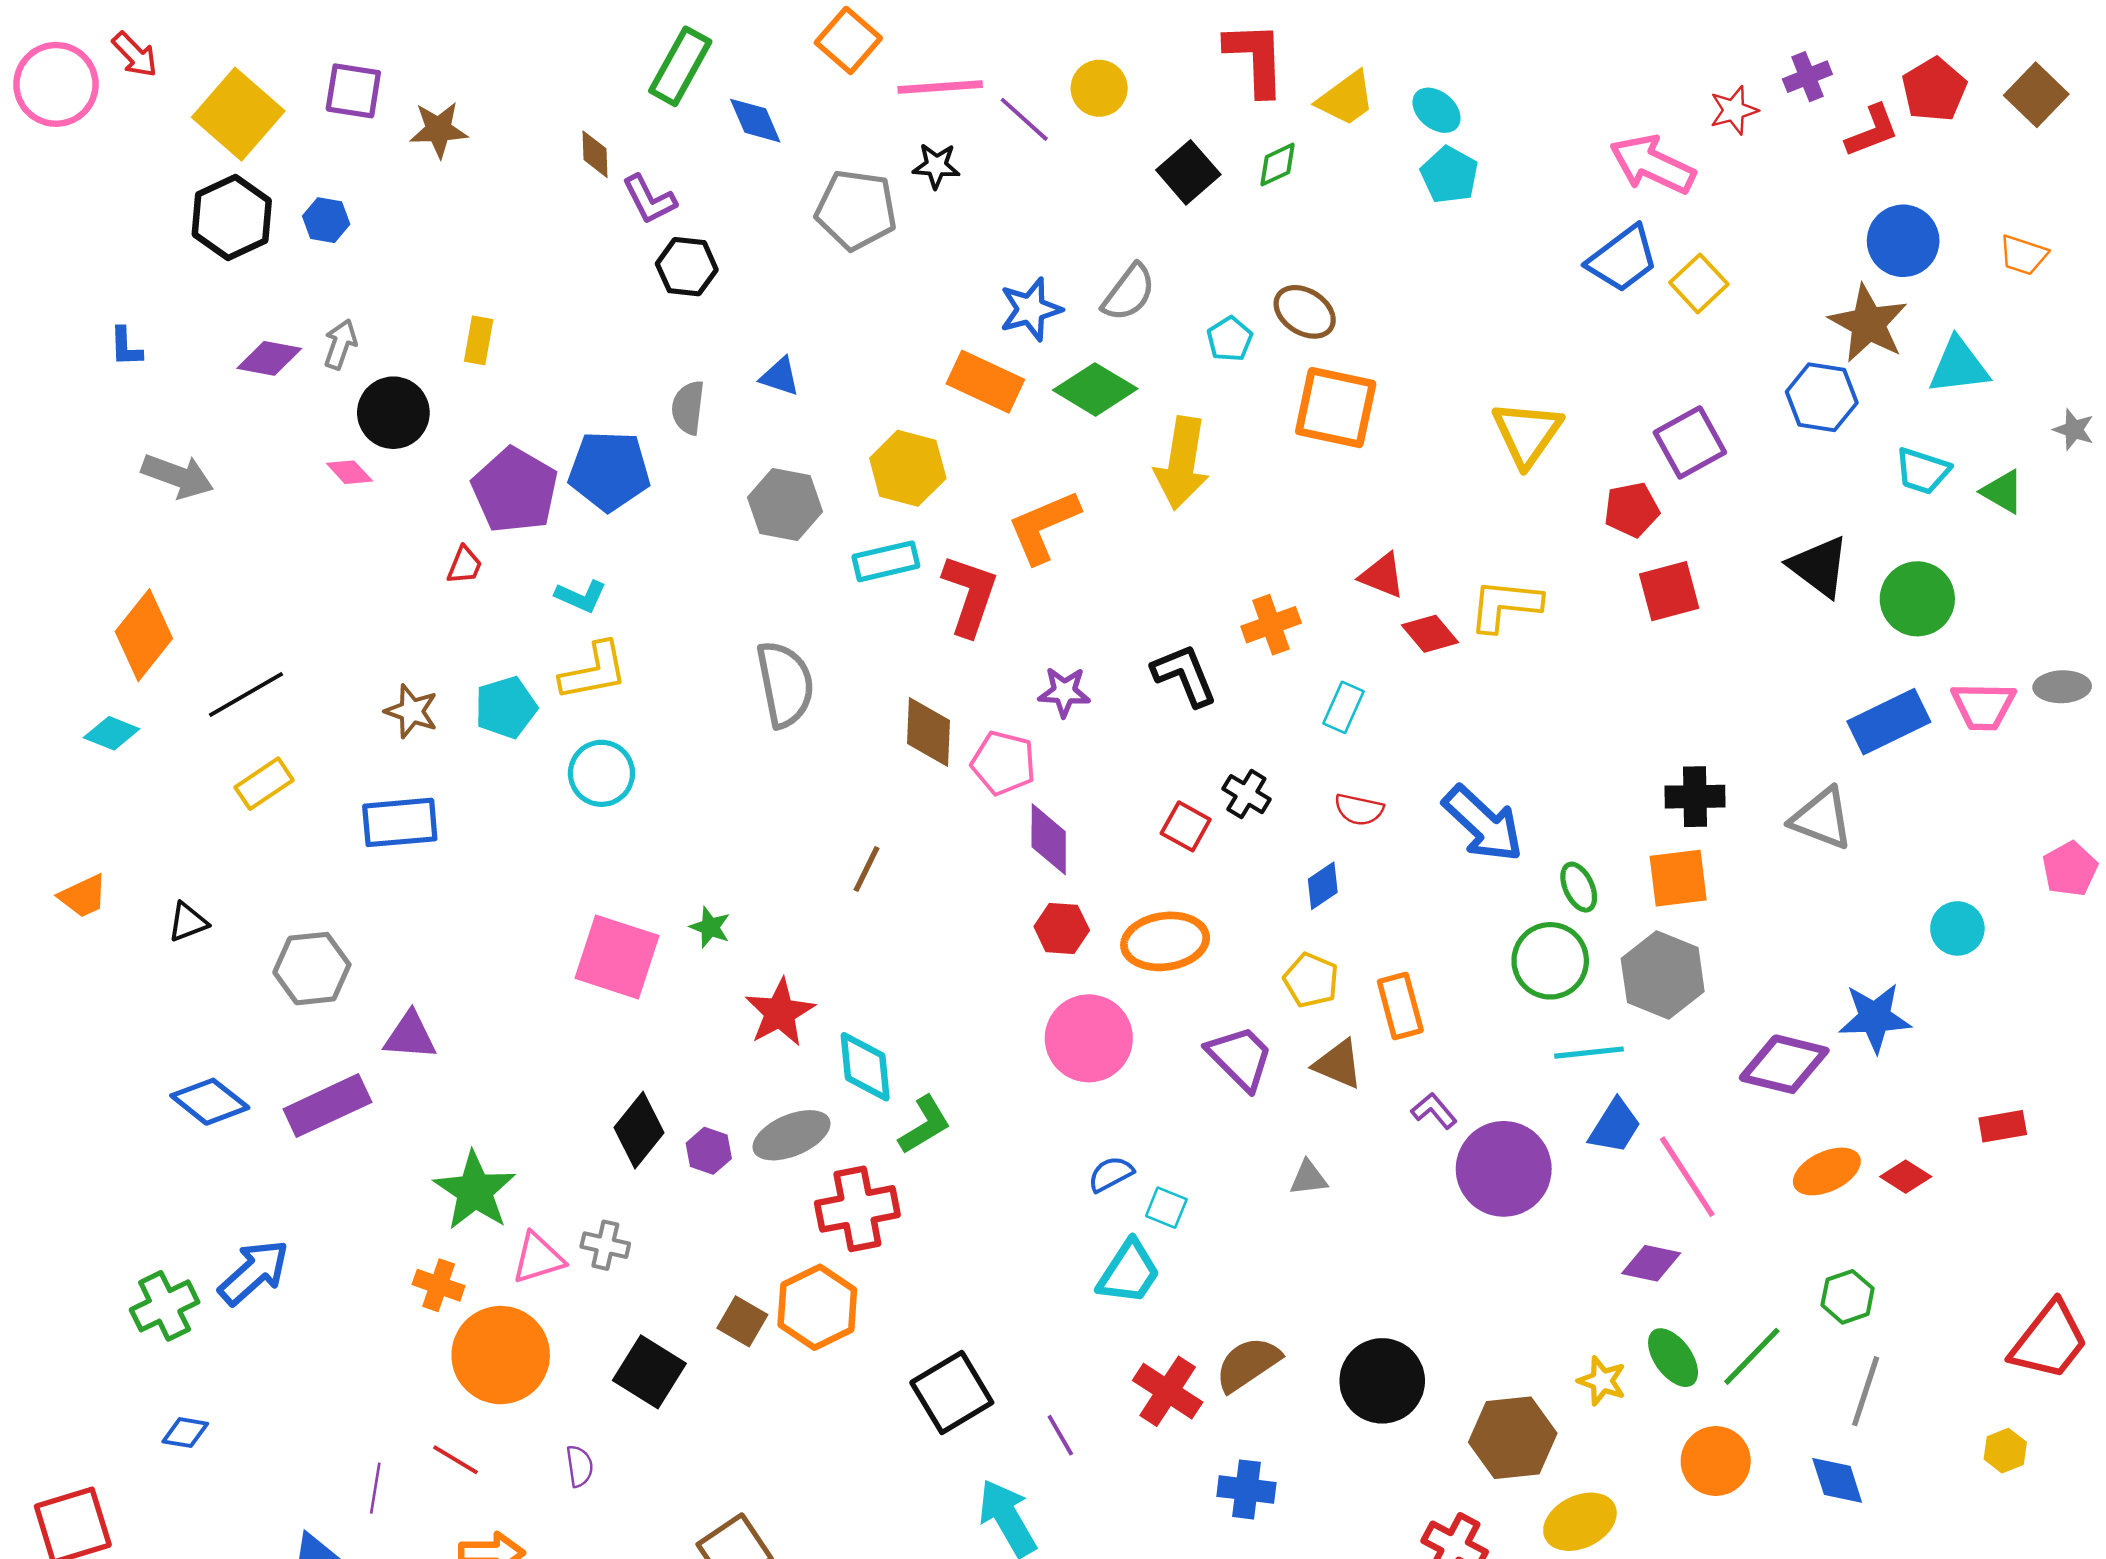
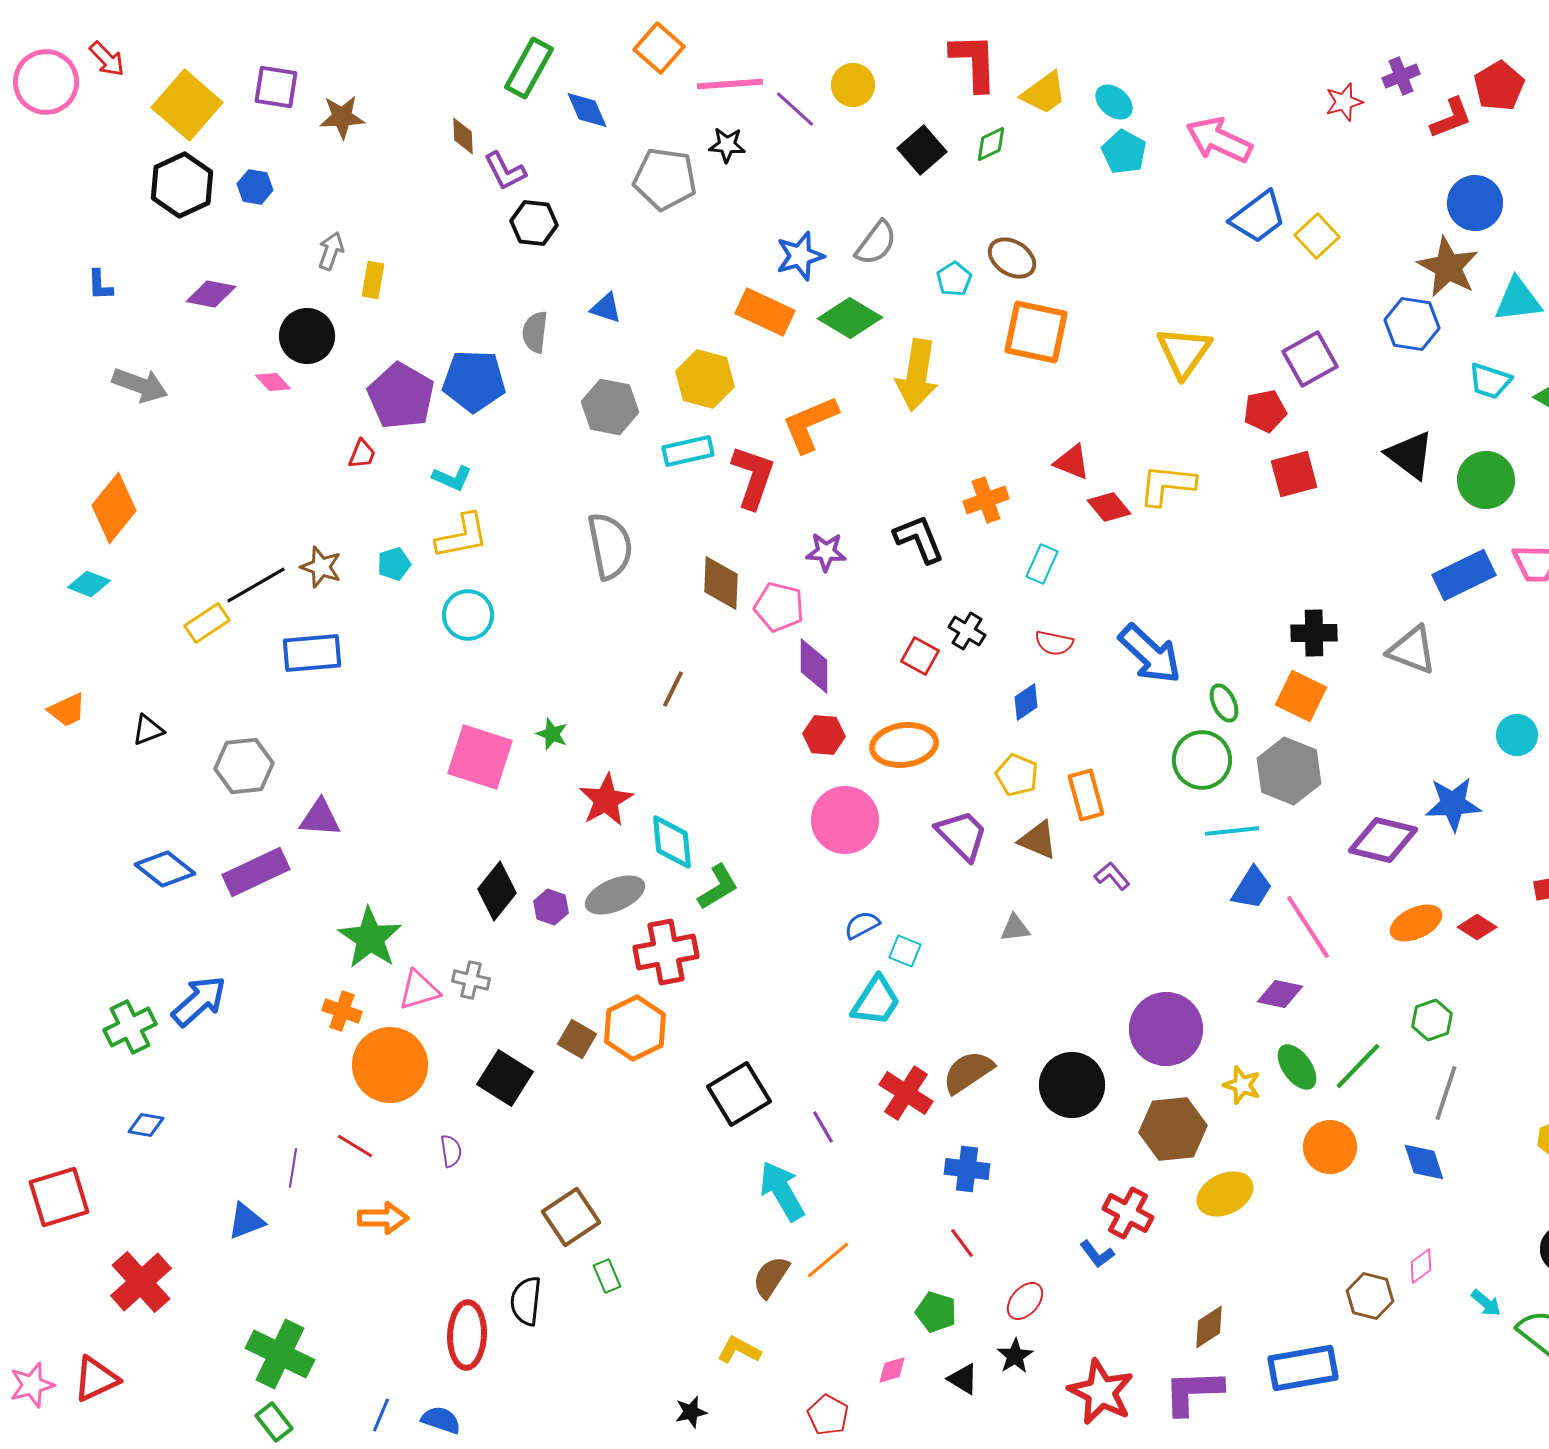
pink arrow: (1652, 165) -> (1219, 140), moved
gray arrow: (340, 344) -> (331, 251), moved
black line: (246, 694) -> (256, 585), moved
cyan pentagon: (506, 707) -> (394, 564), size x0.7
orange square: (1678, 878) -> (1301, 696), turned 33
purple circle: (1504, 1169) -> (1166, 1029), moved

